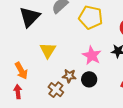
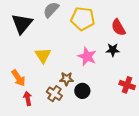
black circle: (89, 79) -> (82, 91), moved
red arrow: (18, 92) -> (28, 98), moved

